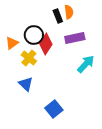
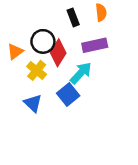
orange semicircle: (69, 12) -> (101, 12), moved
cyan arrow: (86, 64) -> (81, 73), moved
blue square: (54, 109) -> (68, 94), moved

